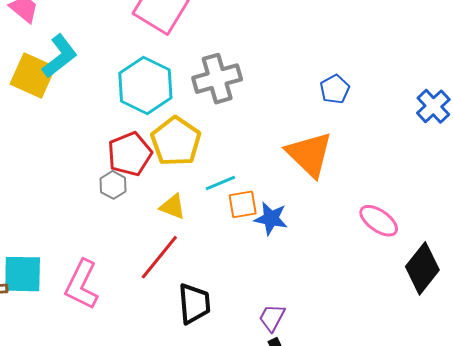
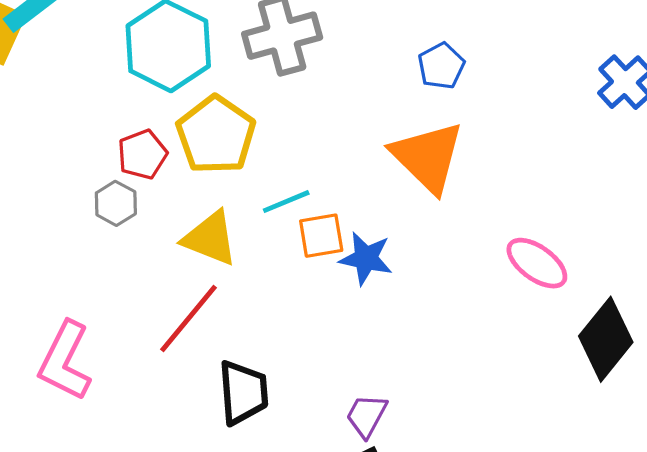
blue pentagon: (335, 89) -> (441, 66), moved
red pentagon: (130, 154) -> (142, 154), size x0.7
yellow triangle: (173, 207) -> (210, 238), size x1.4

